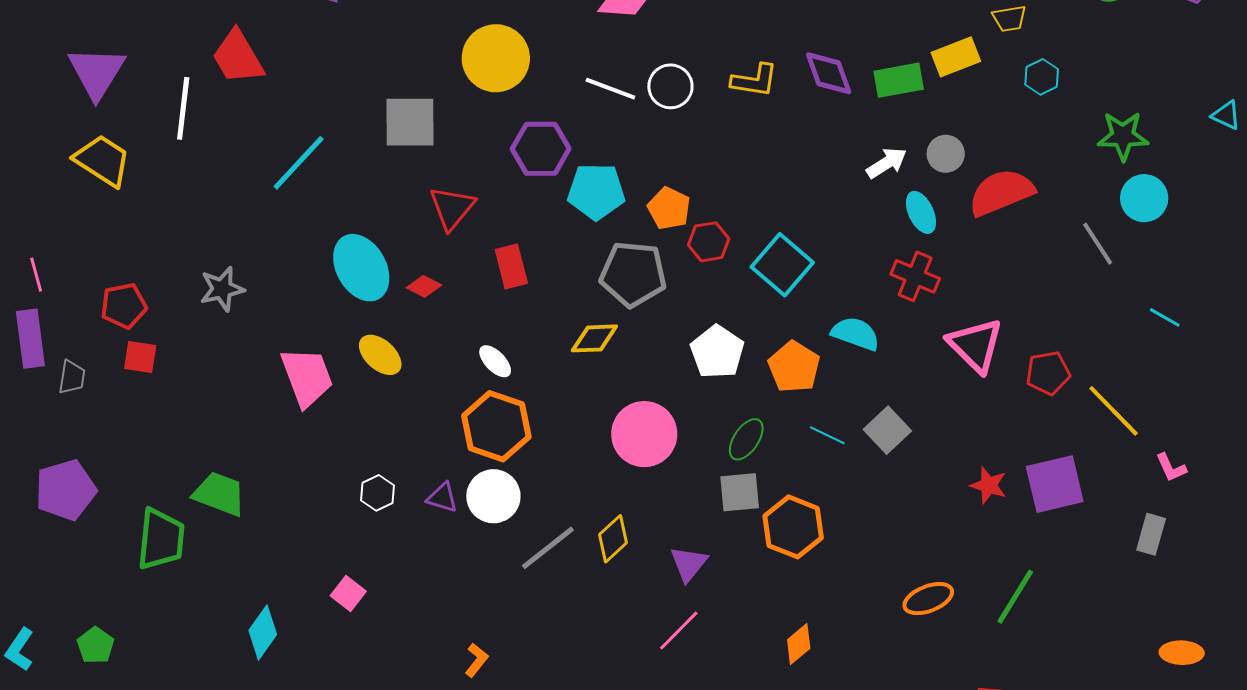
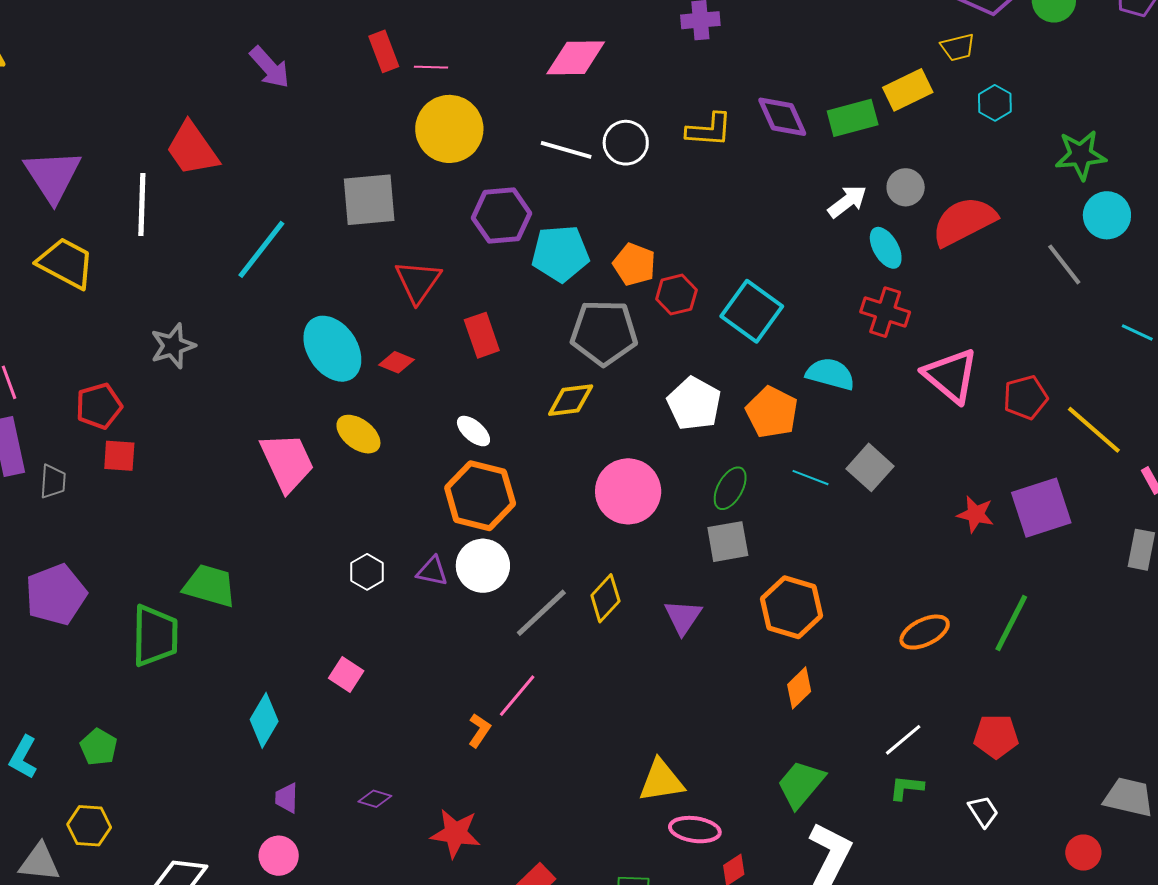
gray star: (222, 289) -> (173, 346), moved
orange hexagon: (793, 527) -> (792, 607), moved
pink line: (679, 631) -> (517, 696), moved

